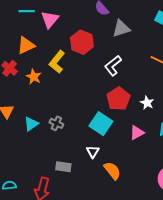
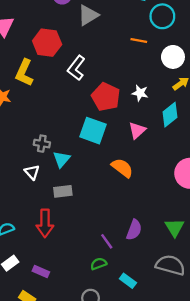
white L-shape: (113, 66) -> (76, 68), moved
cyan triangle: (31, 124) -> (62, 159), moved
white triangle: (93, 152) -> (32, 172), moved
orange semicircle: (112, 171) -> (122, 168), moved

